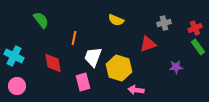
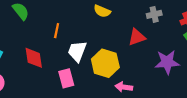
purple star: (176, 67) -> (167, 62), size x1.6

